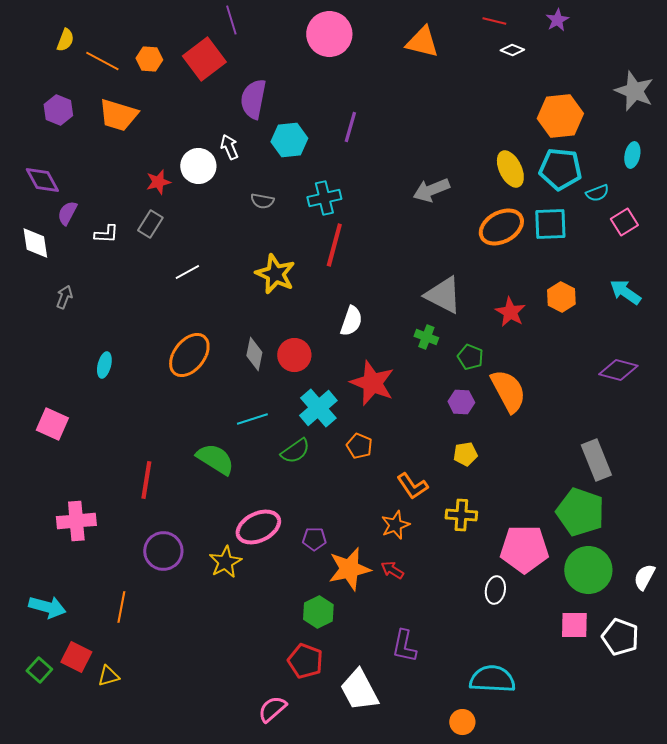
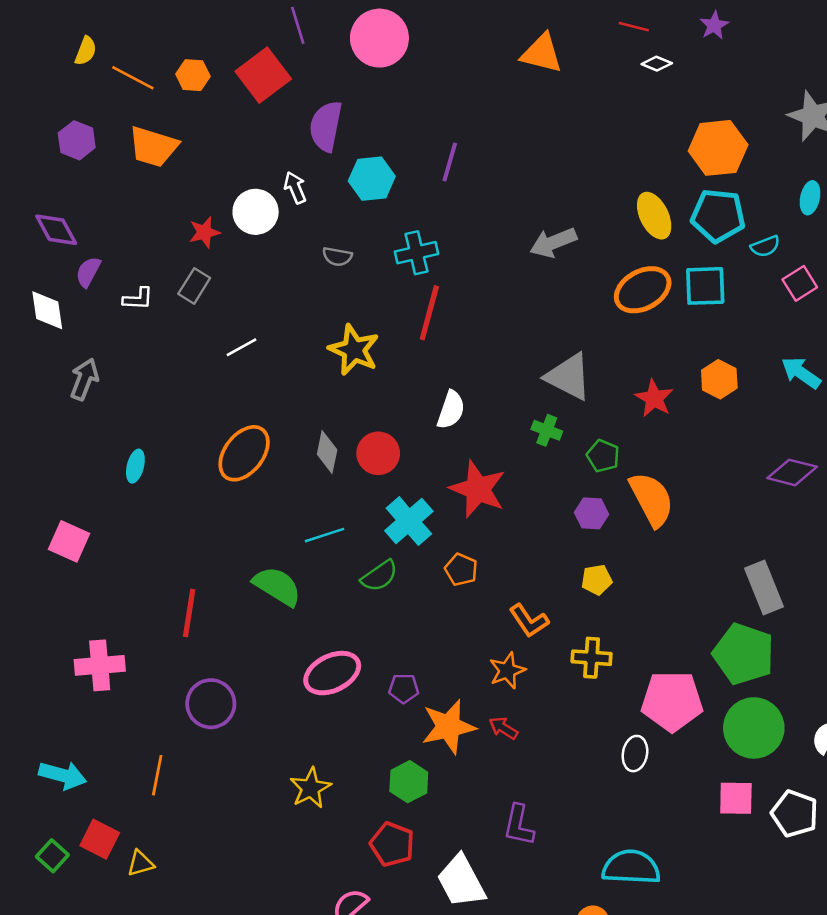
pink circle: (329, 34) -> (379, 38), moved
gray arrow: (64, 297) -> (84, 379), size x1.4
yellow star: (225, 562) -> (310, 788), moved

